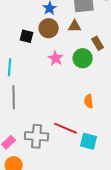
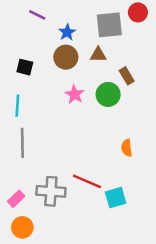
black square: (27, 36) -> (25, 67), moved
orange semicircle: (89, 101) -> (127, 148), moved
cyan square: (89, 141) -> (116, 198), turned -30

